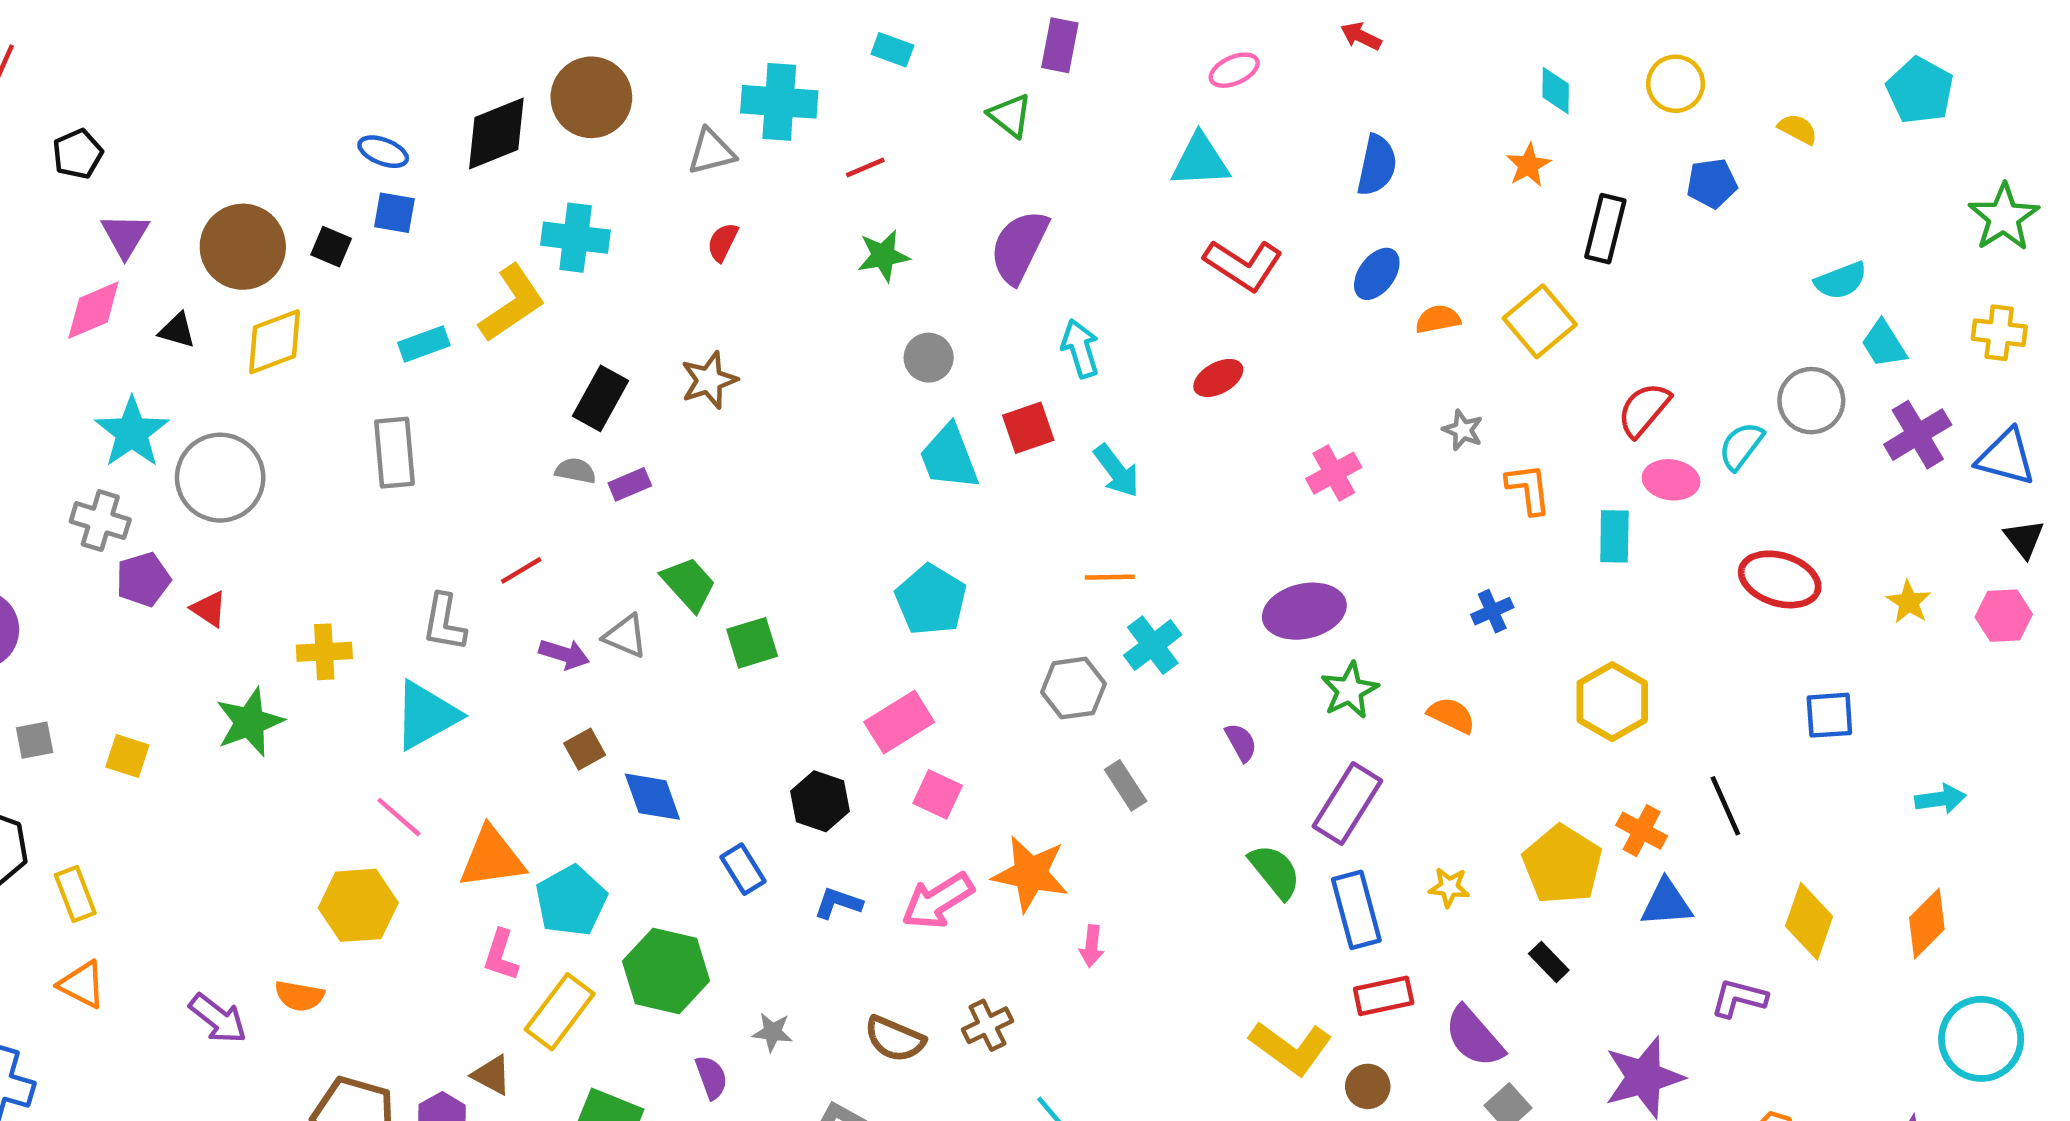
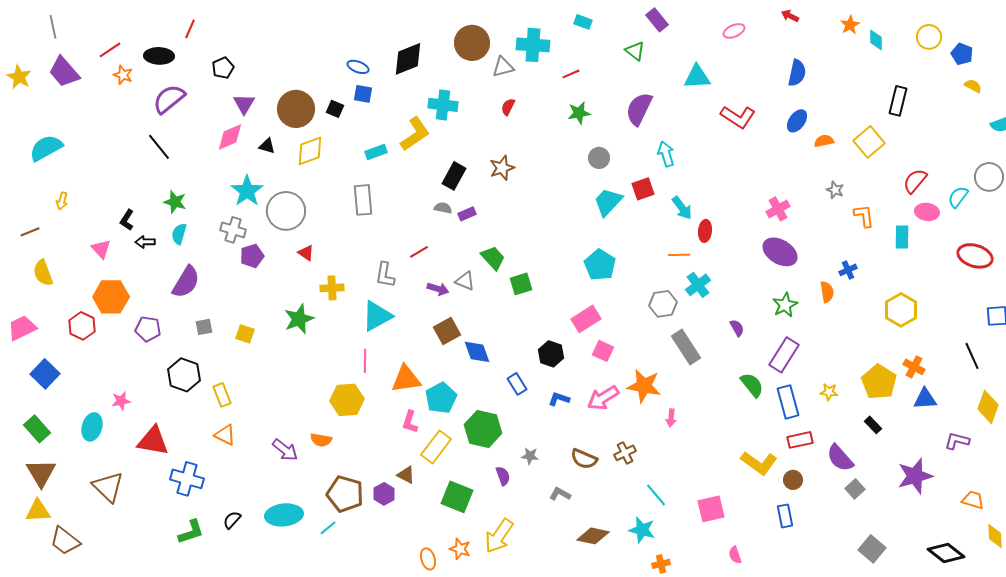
purple rectangle: (1060, 45) -> (657, 20), turned -50
brown circle: (591, 97) -> (472, 43), moved
yellow semicircle: (1798, 129) -> (973, 86), moved
cyan triangle: (1200, 161) -> (697, 77), moved
orange star: (1528, 165) -> (850, 25), moved
blue pentagon: (1712, 183) -> (962, 54), moved, turned 30
red ellipse: (1218, 378) -> (705, 231), moved, turned -55
cyan trapezoid: (949, 457) -> (608, 202), turned 64
red triangle: (209, 609) -> (306, 253), moved
purple ellipse: (1304, 611) -> (780, 252), moved, turned 44
orange semicircle: (1451, 715) -> (827, 292), moved, turned 55
brown square: (585, 749) -> (447, 331), size x1.5
gray rectangle: (1126, 785) -> (686, 347), size x1.6
black line: (1725, 806) -> (972, 356), moved
pink line: (399, 817) -> (365, 361), turned 50

